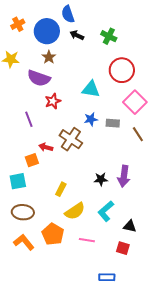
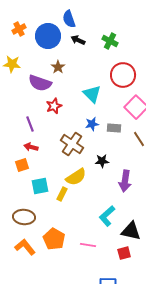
brown star: (49, 57) -> (58, 67), moved
cyan triangle: (91, 89) -> (92, 94), turned 36
red arrow: (46, 147) -> (31, 147), moved
orange square: (32, 160) -> (22, 165), moved
black star: (101, 179) -> (102, 161), moved
cyan square: (18, 181) -> (40, 186), moved
yellow semicircle: (75, 211) -> (76, 177), moved
black triangle: (130, 226) -> (131, 231), size x1.5
red square: (123, 248) -> (124, 253), turned -32

